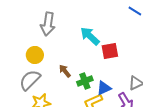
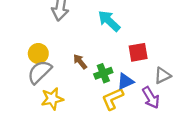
red square: (110, 51) -> (138, 52), moved
yellow circle: (35, 55) -> (38, 53), moved

